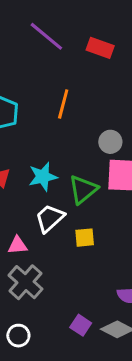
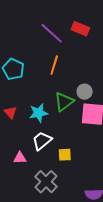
purple line: (46, 36) -> (52, 33), moved
green triangle: (83, 190) -> (64, 102), moved
gray cross: (26, 282) -> (46, 182), moved

